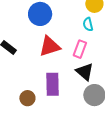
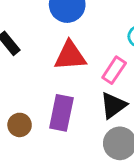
black triangle: (85, 72) -> (113, 105), turned 30

